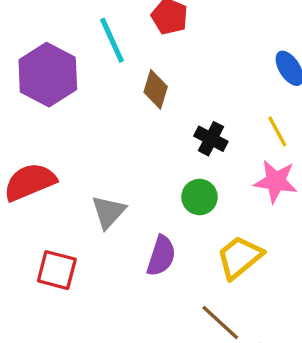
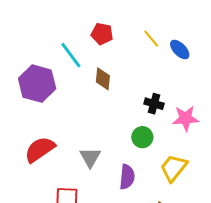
yellow line: (277, 131) -> (151, 39), moved
black cross: (211, 139) -> (154, 104), moved

